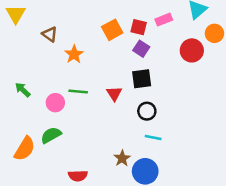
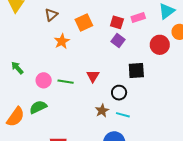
orange square: (112, 30) -> (84, 22), moved
brown triangle: (50, 34) -> (51, 15), moved, turned 40
black square: (142, 79) -> (136, 70), moved
green line: (78, 92) -> (66, 82), moved
brown star: (122, 158) -> (102, 111), moved

